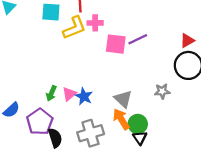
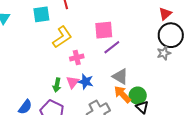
pink cross: (95, 23) -> (77, 57), moved
yellow L-shape: (74, 28) -> (62, 37), moved
purple line: (138, 39) -> (112, 47), moved
gray star: (162, 91) -> (164, 53), moved

